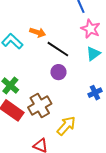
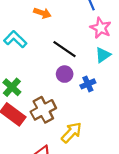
orange arrow: (38, 32) -> (42, 13), moved
blue cross: (95, 93) -> (88, 84), moved

